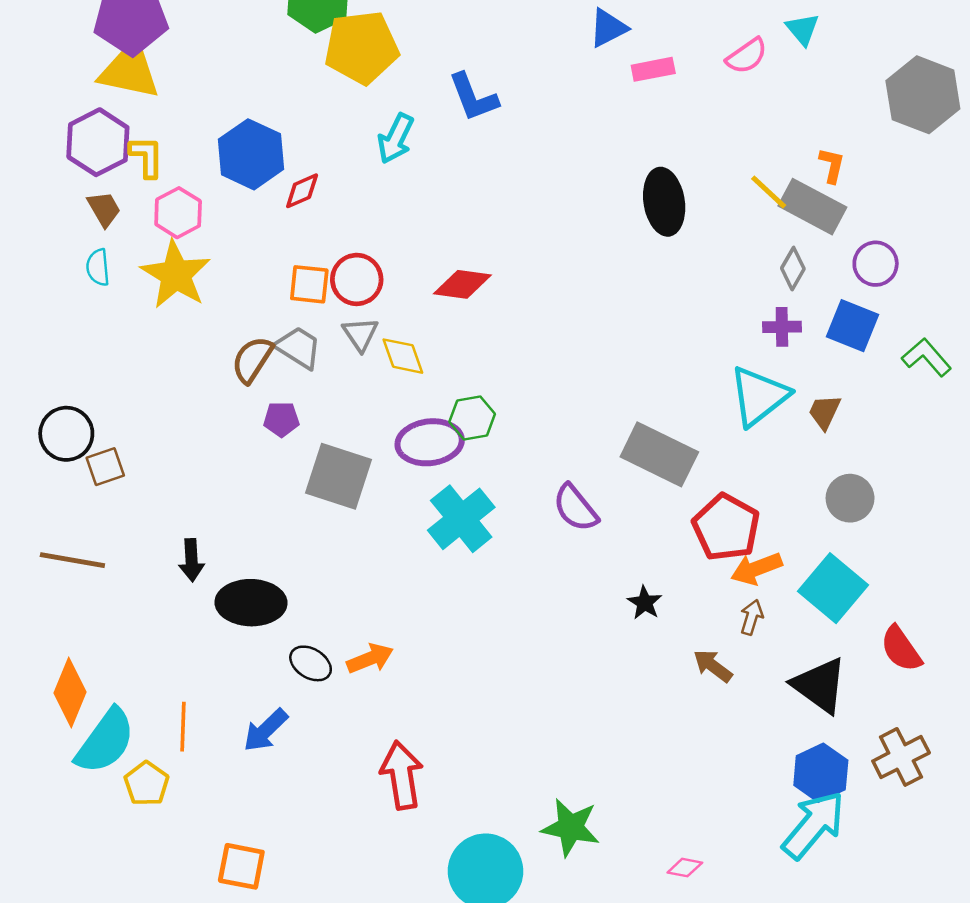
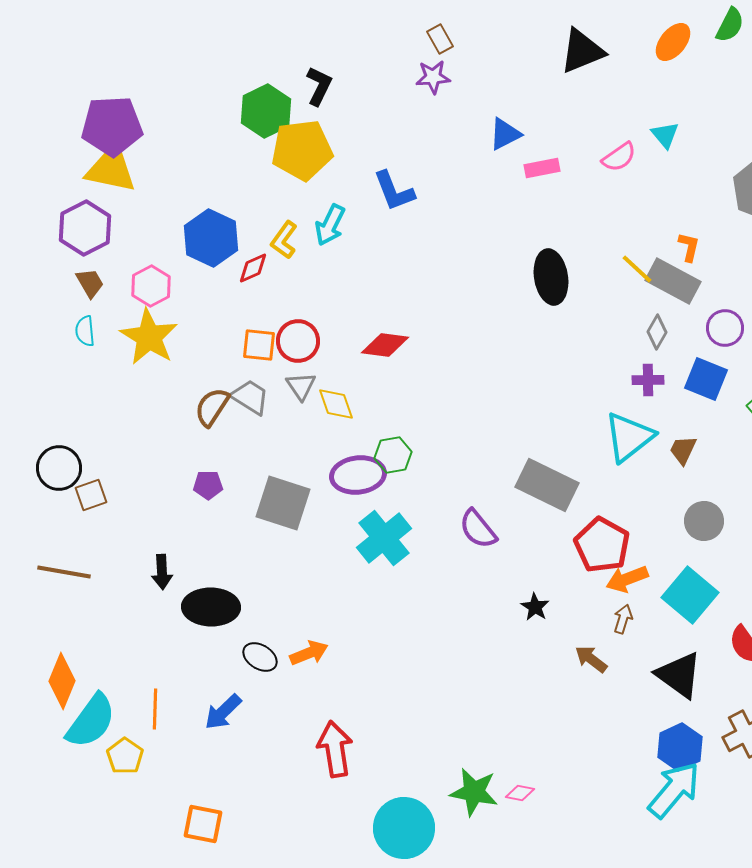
yellow L-shape: (147, 157) -> (284, 240), moved, turned -144
purple pentagon: (281, 419) -> (208, 485), moved
pink diamond: (685, 868) -> (520, 793), moved

